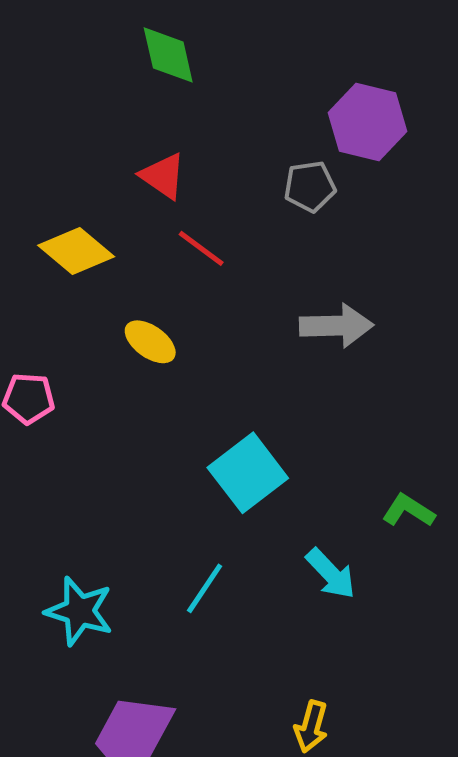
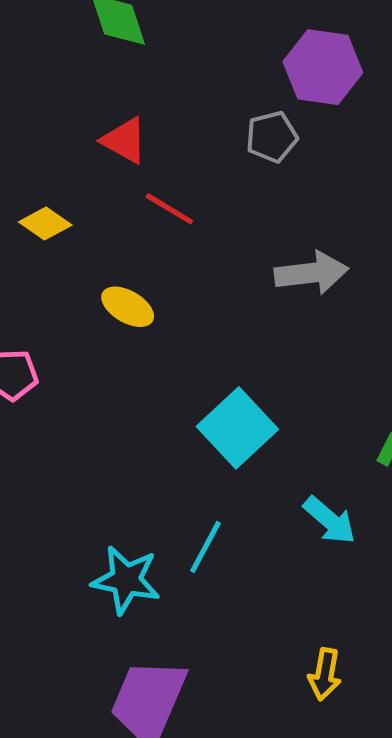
yellow diamond: (76, 251) -> (45, 223), size x0.7
cyan star: (79, 611) -> (126, 580), moved

